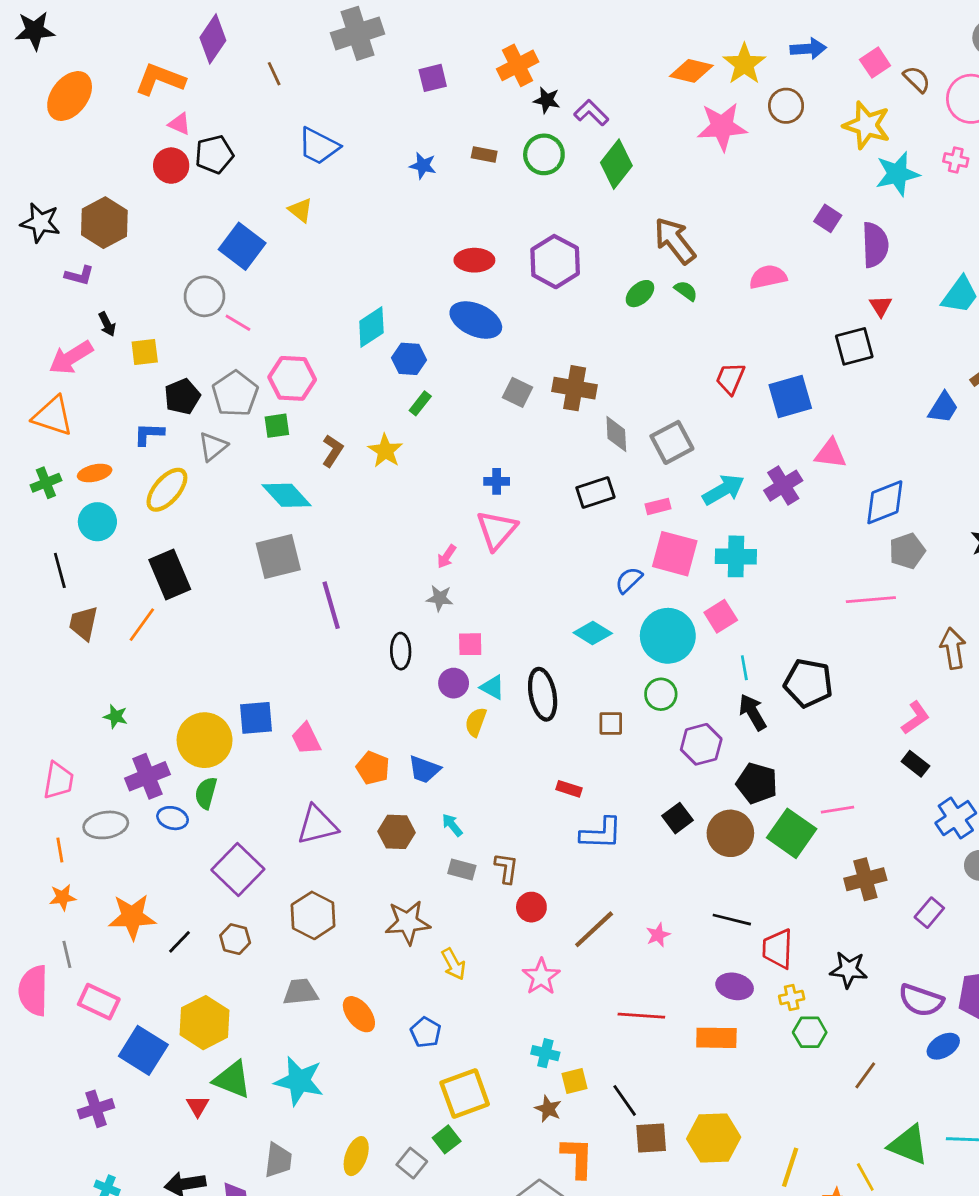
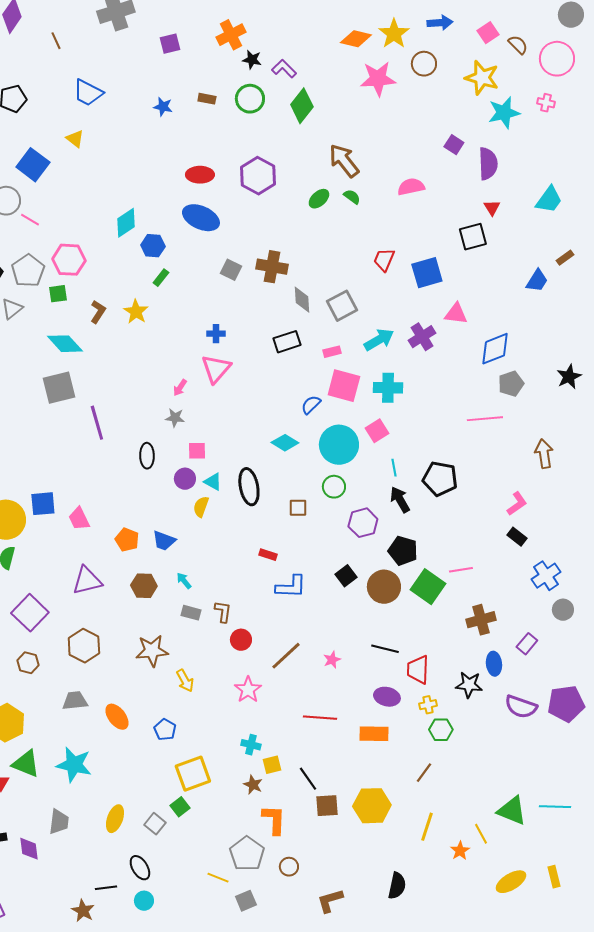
blue ellipse: (943, 1046) -> (494, 664), moved, turned -65
brown line: (865, 1075) -> (424, 773), moved

